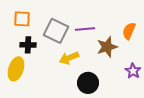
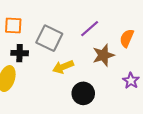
purple line: (85, 29) -> (90, 29), moved, turned -36

